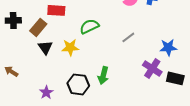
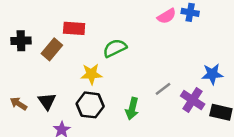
gray line: (128, 37) -> (163, 89), moved
black triangle: (45, 47) -> (47, 101), moved
black hexagon: (78, 84) -> (90, 105), moved

